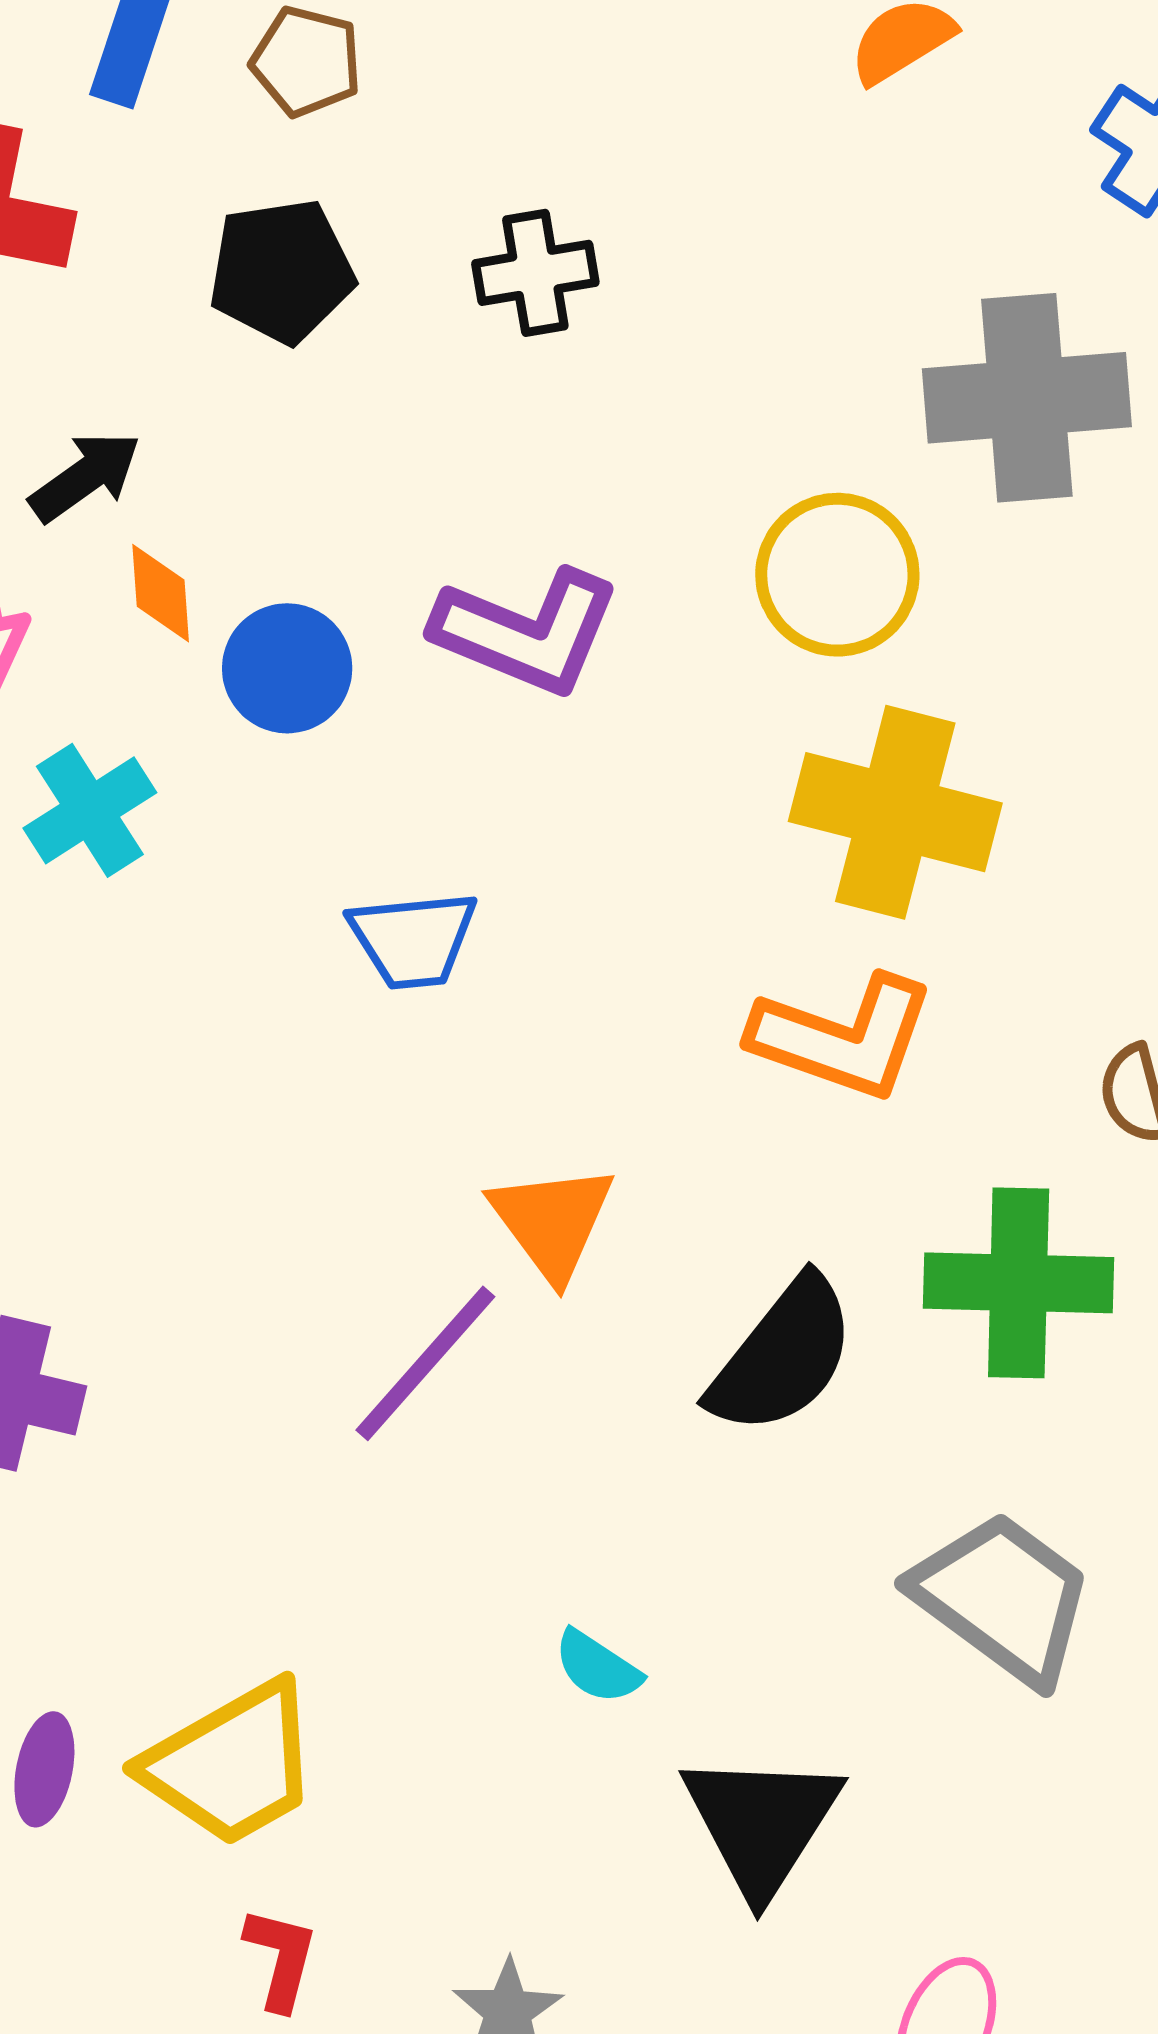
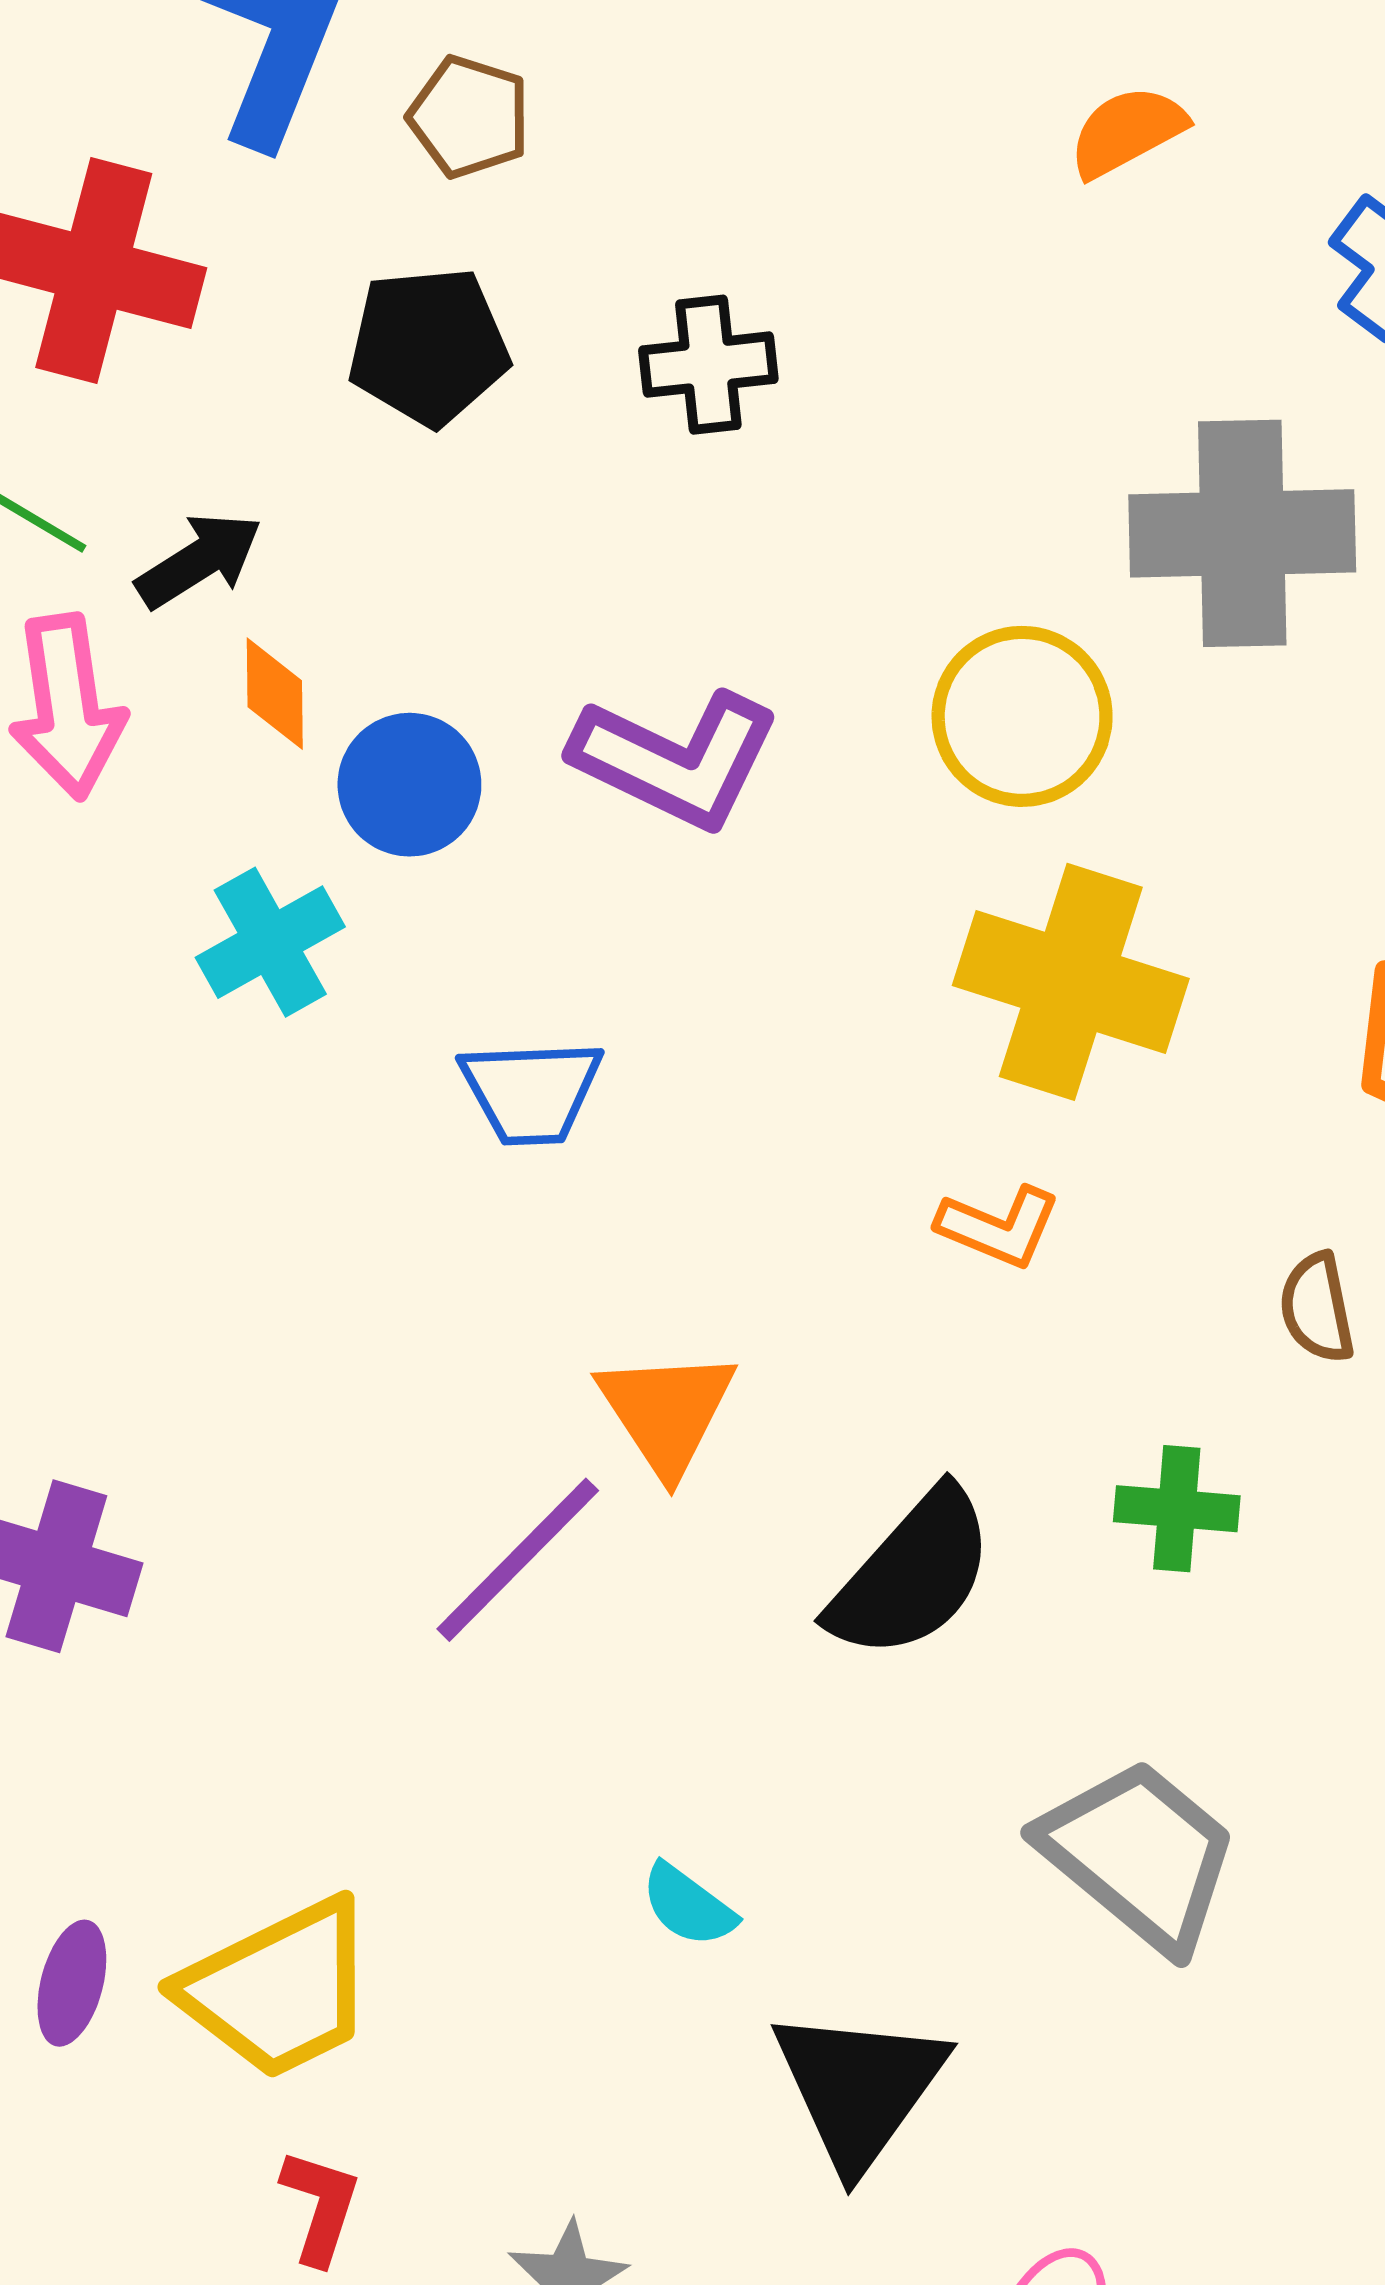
cyan cross: (90, 810) -> (270, 942), moved
orange L-shape: (843, 1037) -> (999, 1227), size x0.6
green cross: (1019, 1283) -> (1177, 1509), size x0.6

